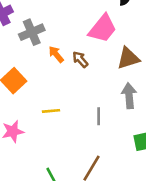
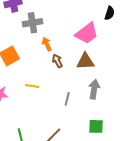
brown triangle: (128, 58) -> (85, 61), moved
brown arrow: (80, 59) -> (57, 61), moved

